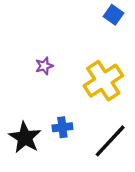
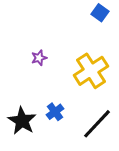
blue cross: (62, 127) -> (55, 112), turned -30

